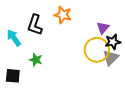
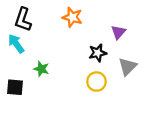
black L-shape: (35, 25) -> (23, 20), moved
black star: (113, 42) -> (98, 53), moved
yellow circle: (97, 50) -> (96, 82), moved, size x0.7

